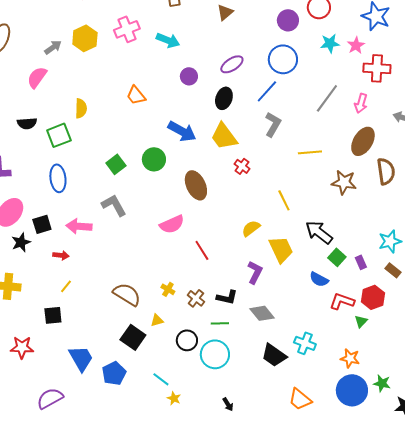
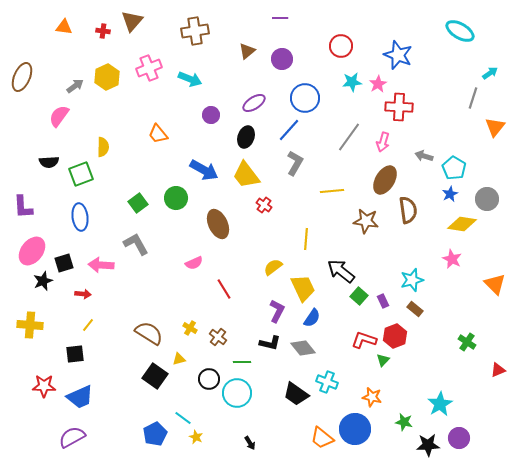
purple circle: (288, 20) -> (282, 59), moved
yellow line: (284, 200) -> (306, 239), turned 30
pink semicircle: (172, 224) -> (194, 263), size x0.7
blue semicircle: (319, 279) -> (312, 318), moved, turned -84
black L-shape: (227, 297) -> (270, 343), moved
gray diamond: (262, 313) -> (303, 348), moved
blue trapezoid: (81, 358) -> (80, 397), moved, turned 96
blue pentagon: (114, 373) -> (155, 434), moved
blue circle: (352, 390) -> (355, 429), moved

